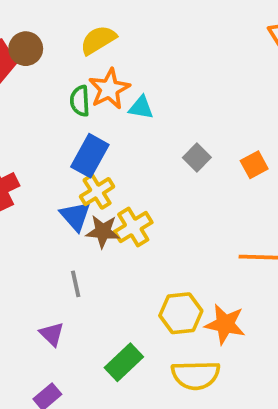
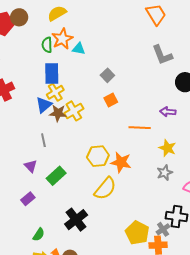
blue rectangle: (90, 156) -> (52, 74), turned -30
orange square: (254, 165) -> (111, 100), moved
blue triangle: (75, 216) -> (44, 105), turned 30
green rectangle: (124, 362) -> (56, 176), moved
yellow semicircle: (196, 375) -> (105, 189), turned -50

